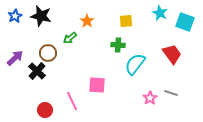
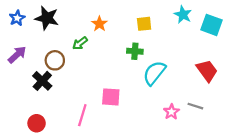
red trapezoid: (172, 54) -> (207, 71), moved
purple arrow: (15, 58) -> (17, 55), moved
pink line: (72, 101) -> (82, 115), turned 42
red circle: (45, 110) -> (37, 123), moved

